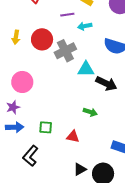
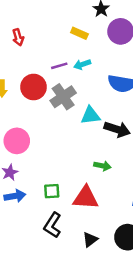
purple line: (67, 15) -> (59, 66), moved
red triangle: (73, 137) -> (86, 198), size x1.6
black L-shape: (30, 156) -> (52, 225), moved
black triangle: (80, 169) -> (90, 240), moved

